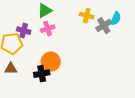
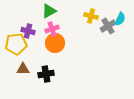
orange circle: (51, 62) -> (55, 43), moved
brown triangle: (11, 69) -> (23, 69), moved

